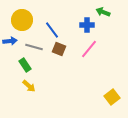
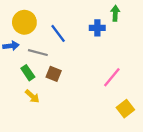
green arrow: (103, 12) -> (115, 13), turned 72
brown square: (59, 49) -> (54, 74), moved
pink line: (89, 49) -> (112, 77), moved

